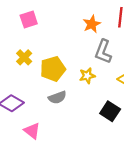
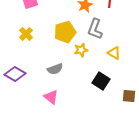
yellow pentagon: (53, 69) -> (65, 32), moved
pink triangle: (32, 131) -> (51, 97), moved

